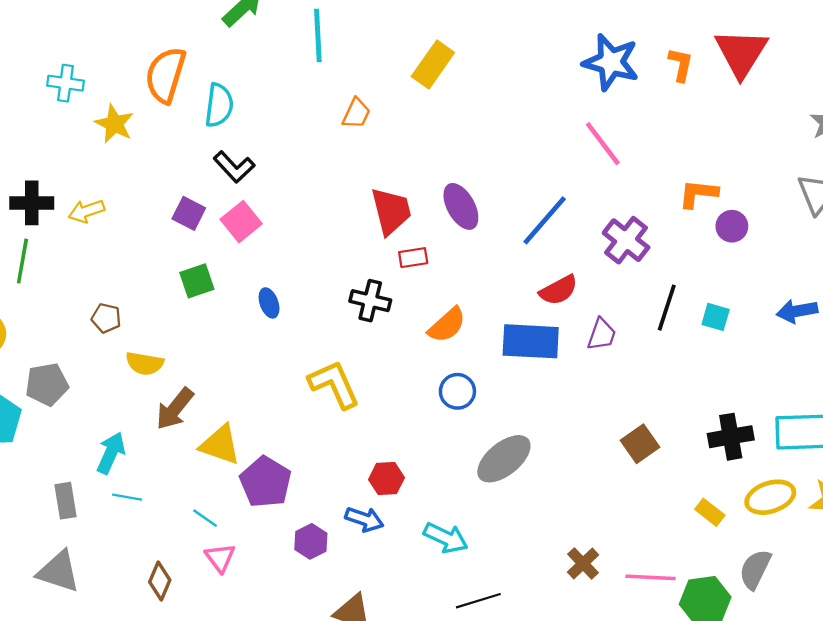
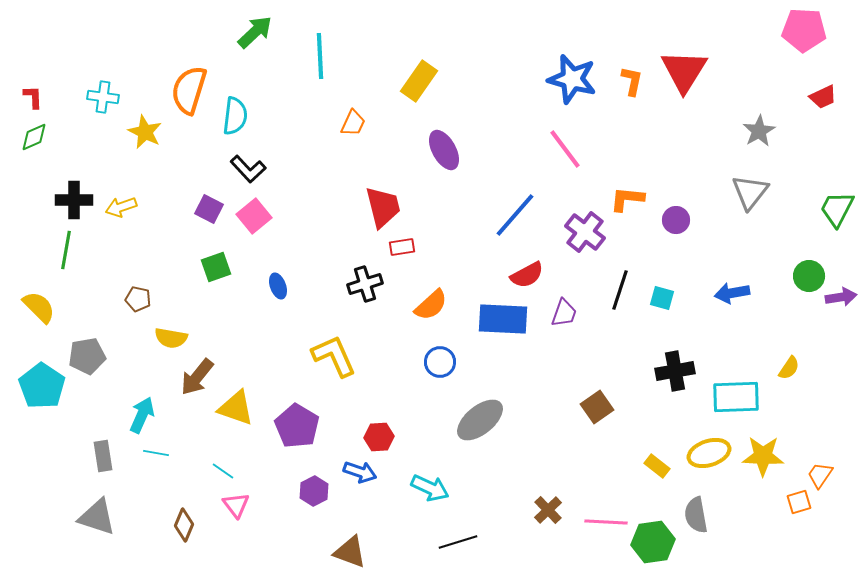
orange L-shape: (698, 194) -> (627, 199), moved
purple ellipse: (461, 206) -> (444, 150), moved
black cross: (370, 301) -> (365, 284), turned -32
black cross: (731, 437) -> (675, 371), moved
purple pentagon: (266, 482) -> (297, 426), moved
gray semicircle: (755, 569) -> (696, 515), turned -36

